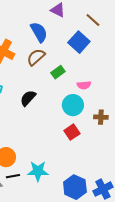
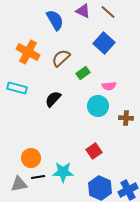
brown line: (93, 20) -> (108, 12), moved
blue semicircle: (39, 32) -> (55, 20), moved
red square: (72, 132) -> (94, 151), moved

